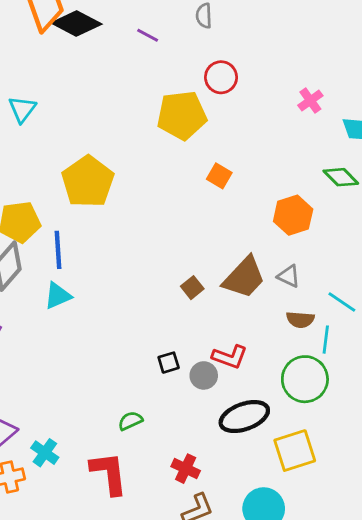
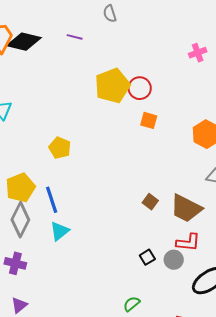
red circle: (221, 77) -> (140, 88), moved
pink cross: (310, 101) -> (198, 53), turned 30
yellow pentagon: (88, 182) -> (60, 148), size x0.6
brown trapezoid: (244, 277) -> (186, 208), moved, turned 88

